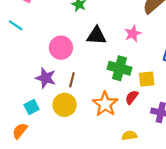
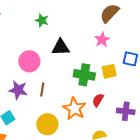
pink star: (133, 34) -> (102, 40), moved
yellow square: (147, 79) -> (109, 71), moved
yellow circle: (65, 105) -> (47, 124), moved

